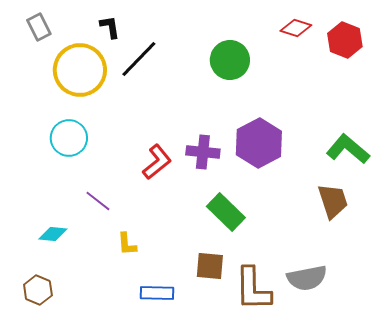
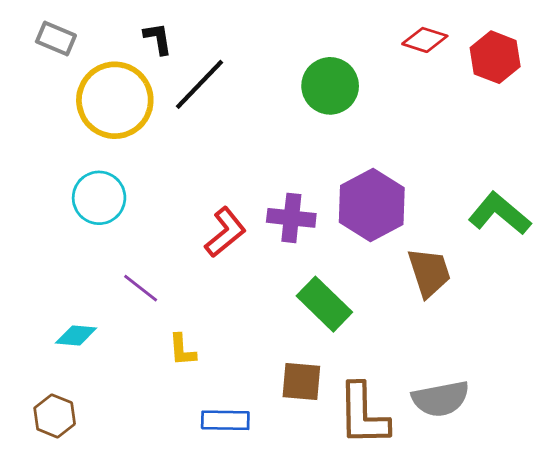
gray rectangle: (39, 27) -> (56, 39), turned -40
brown trapezoid: (333, 201) -> (429, 272), moved

